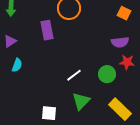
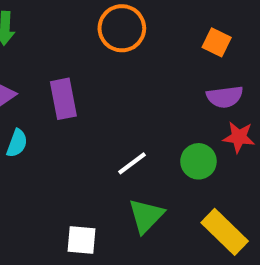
orange square: (124, 13) -> (217, 42), moved
purple rectangle: (47, 30) -> (63, 99), moved

